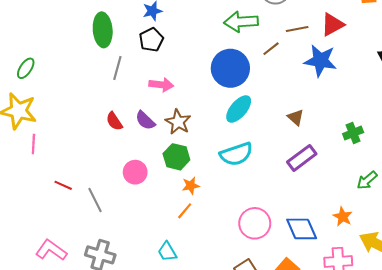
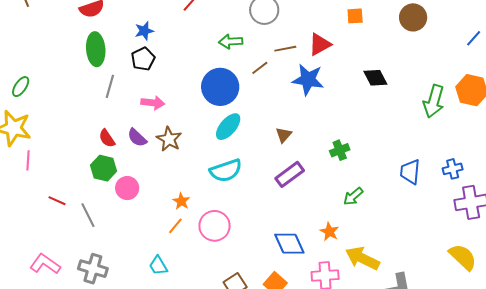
green arrow: (241, 22) -> (231, 42), size x0.7
brown triangle: (296, 117) -> (284, 135), turned 30
green hexagon: (176, 157) -> (104, 168), moved
orange star: (191, 186) -> (181, 201), turned -30
pink circle: (255, 223) -> (215, 226), moved

